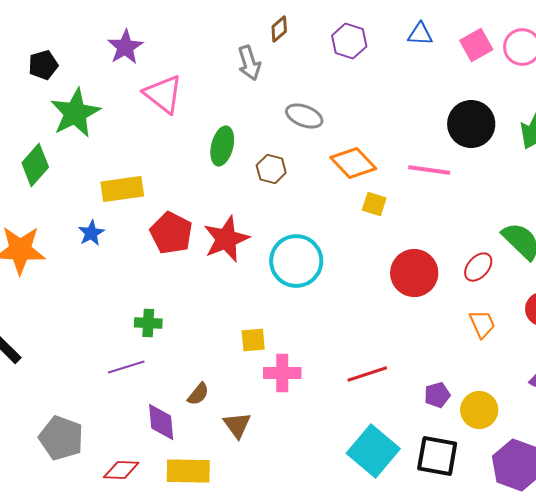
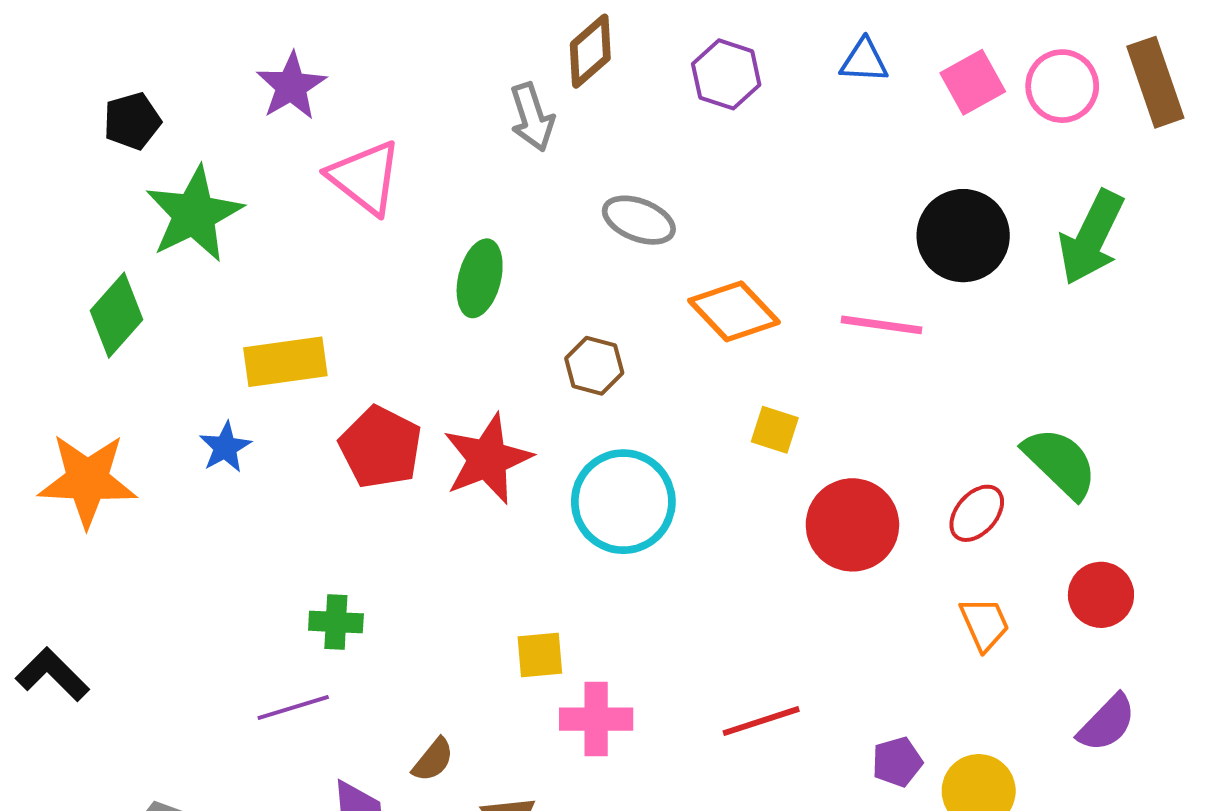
brown diamond: (279, 29) -> (590, 51), size x1.4
brown hexagon: (271, 169) -> (594, 366), moved
yellow square: (374, 204) -> (775, 430), moved

